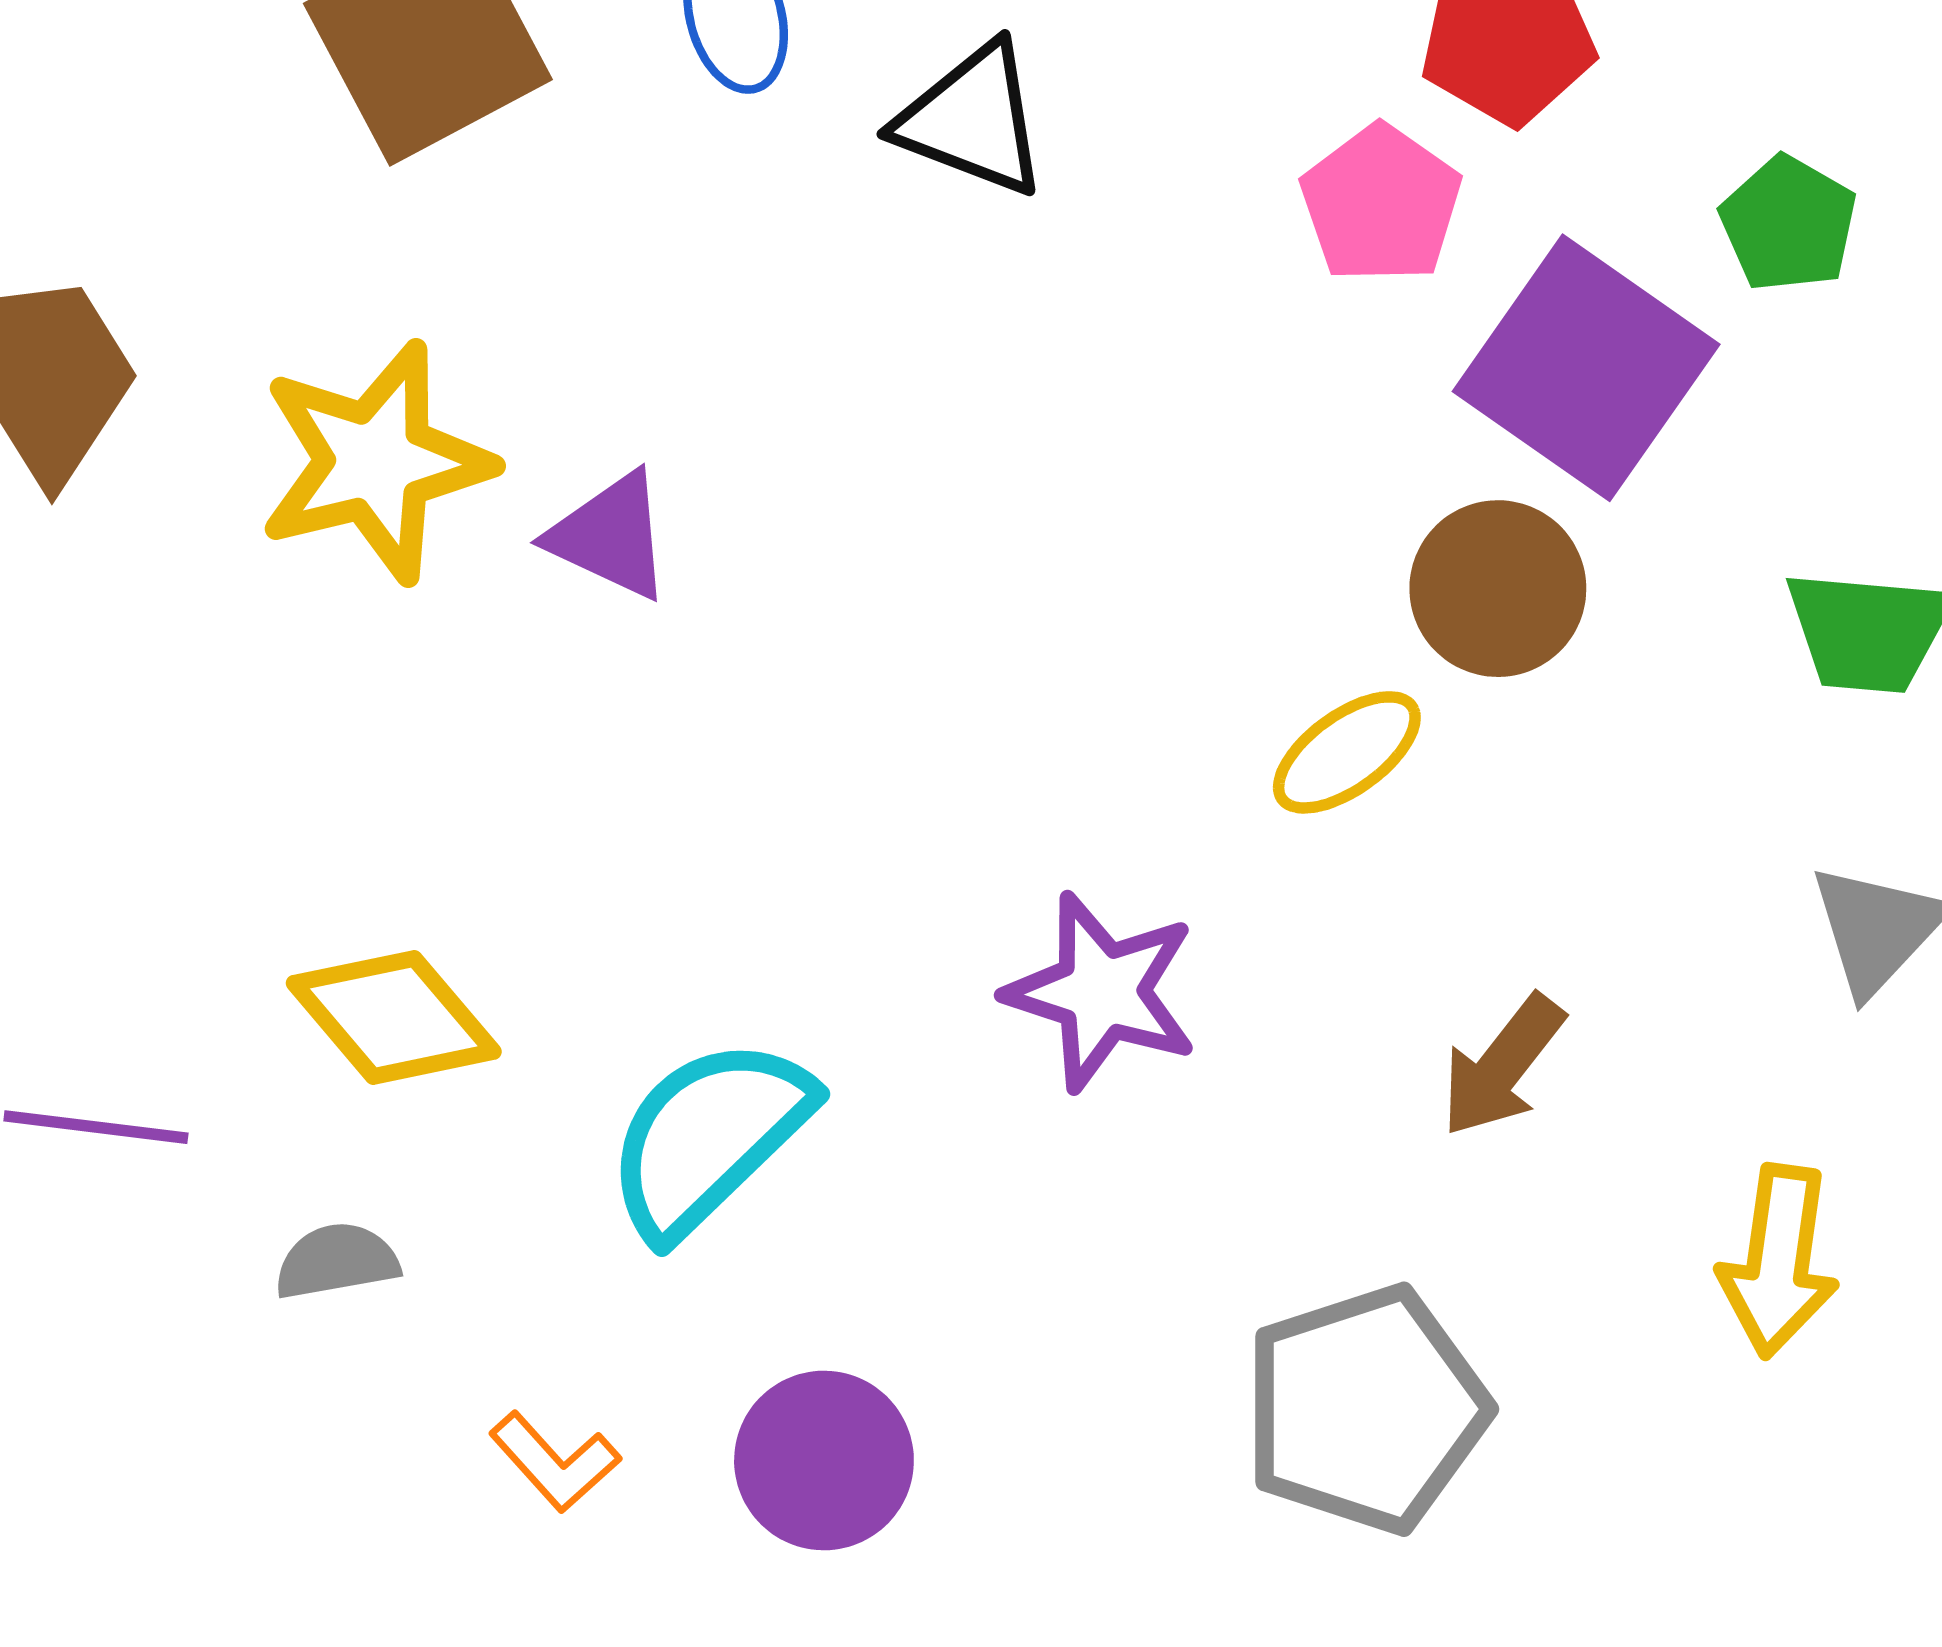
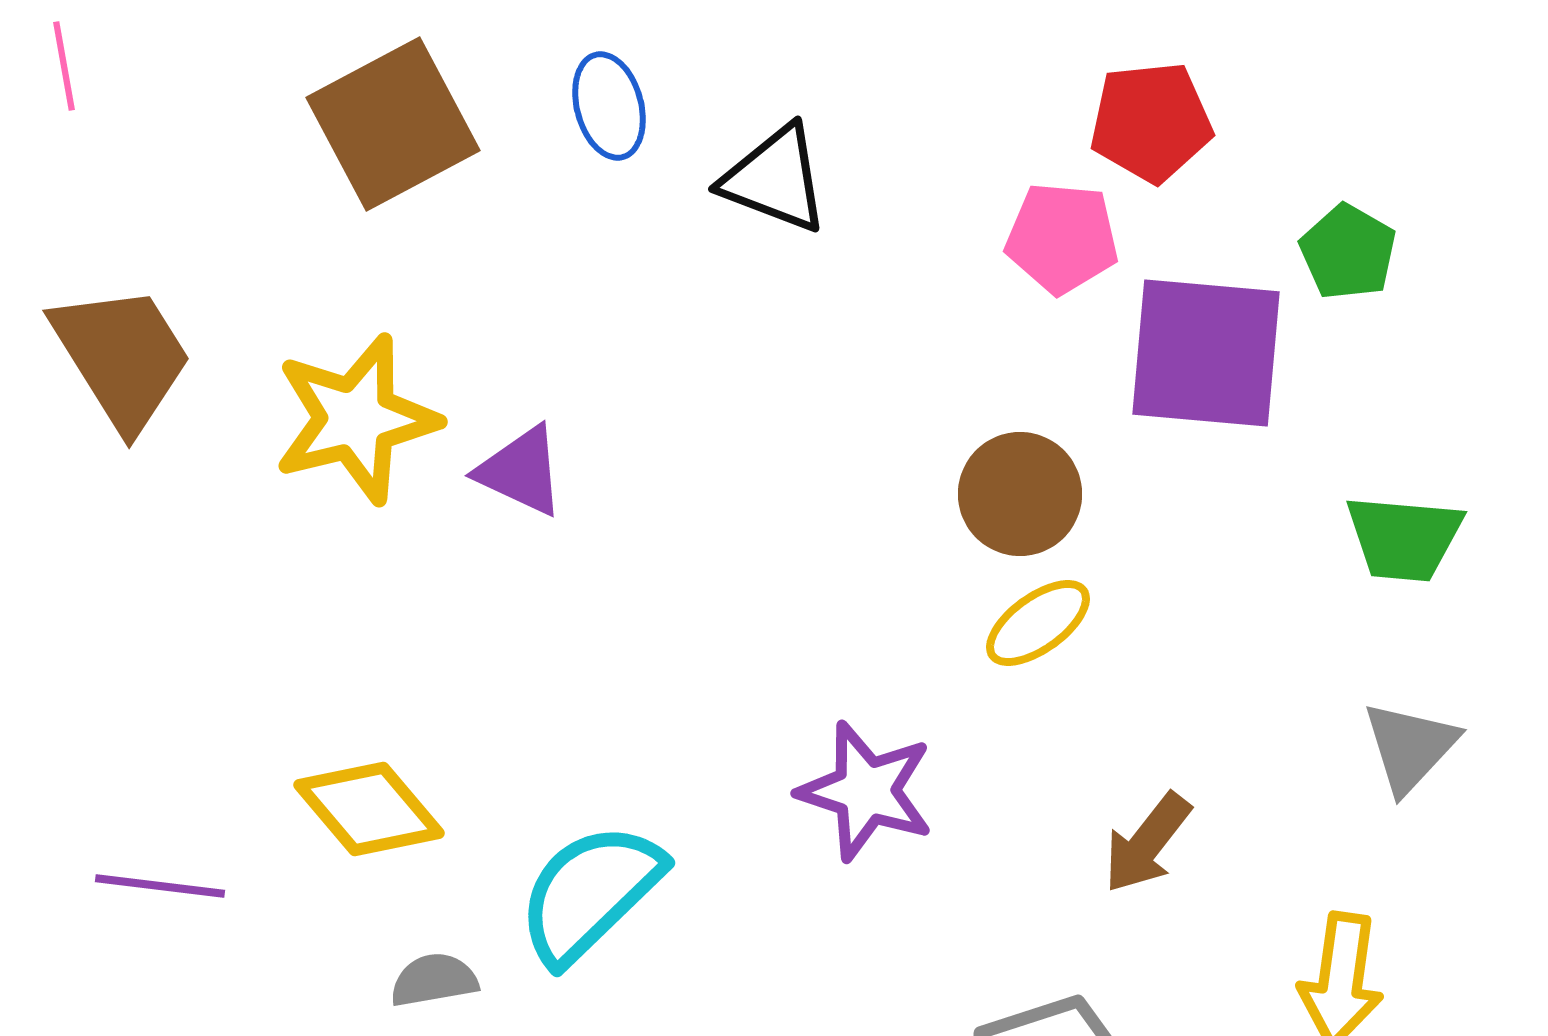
pink pentagon: (1381, 204) -> (1062, 238), turned -30
purple square: (1586, 368) -> (1206, 353), turned -30
brown circle: (1498, 589) -> (1020, 494), moved
gray semicircle: (337, 1261) -> (434, 980), moved

